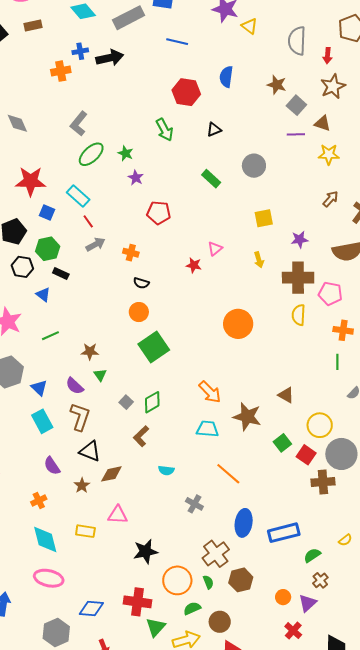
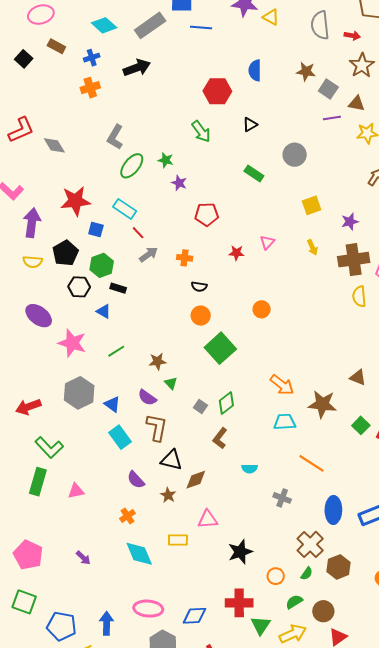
brown rectangle: (33, 25) -> (56, 46), turned 48
blue line: (177, 42) -> (201, 27), moved
blue cross: (80, 51) -> (92, 58), moved
red arrow: (328, 56) -> (352, 36), turned -77
red star: (194, 265) -> (236, 253), moved
orange circle: (238, 324) -> (262, 309), moved, size x0.6
pink ellipse: (49, 578) -> (148, 609), moved
orange circle: (177, 580) -> (276, 576), size x0.6
green semicircle: (208, 582) -> (307, 574), turned 64

